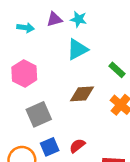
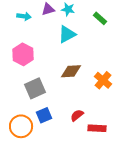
green rectangle: (117, 70) -> (100, 18), moved
red semicircle: (77, 146) -> (77, 115), moved

